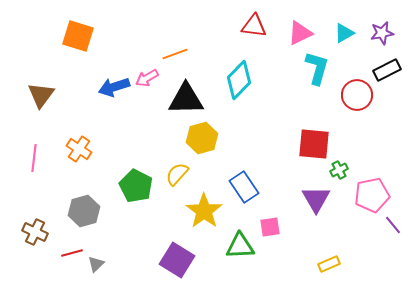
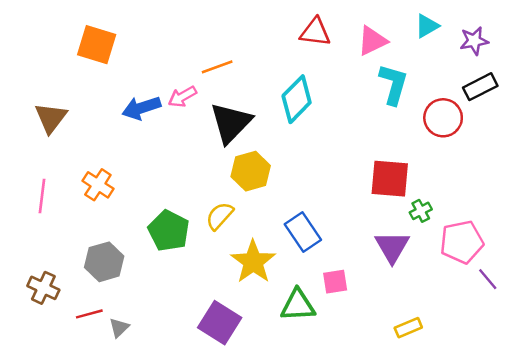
cyan triangle: (344, 33) -> (427, 26), moved
black triangle: (186, 99) -> (231, 123), turned -45

